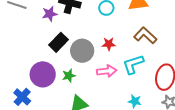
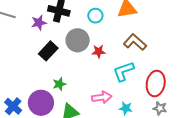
gray circle: (82, 51) -> (78, 40), moved
pink arrow: (107, 71) -> (102, 97), moved
purple circle: (43, 74) -> (41, 103), moved

